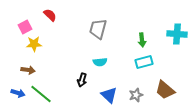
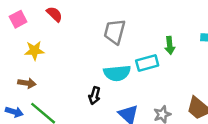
pink square: (25, 27) -> (18, 19), moved
cyan semicircle: (100, 62) -> (117, 73), size x1.5
cyan rectangle: (144, 62) -> (147, 63), moved

